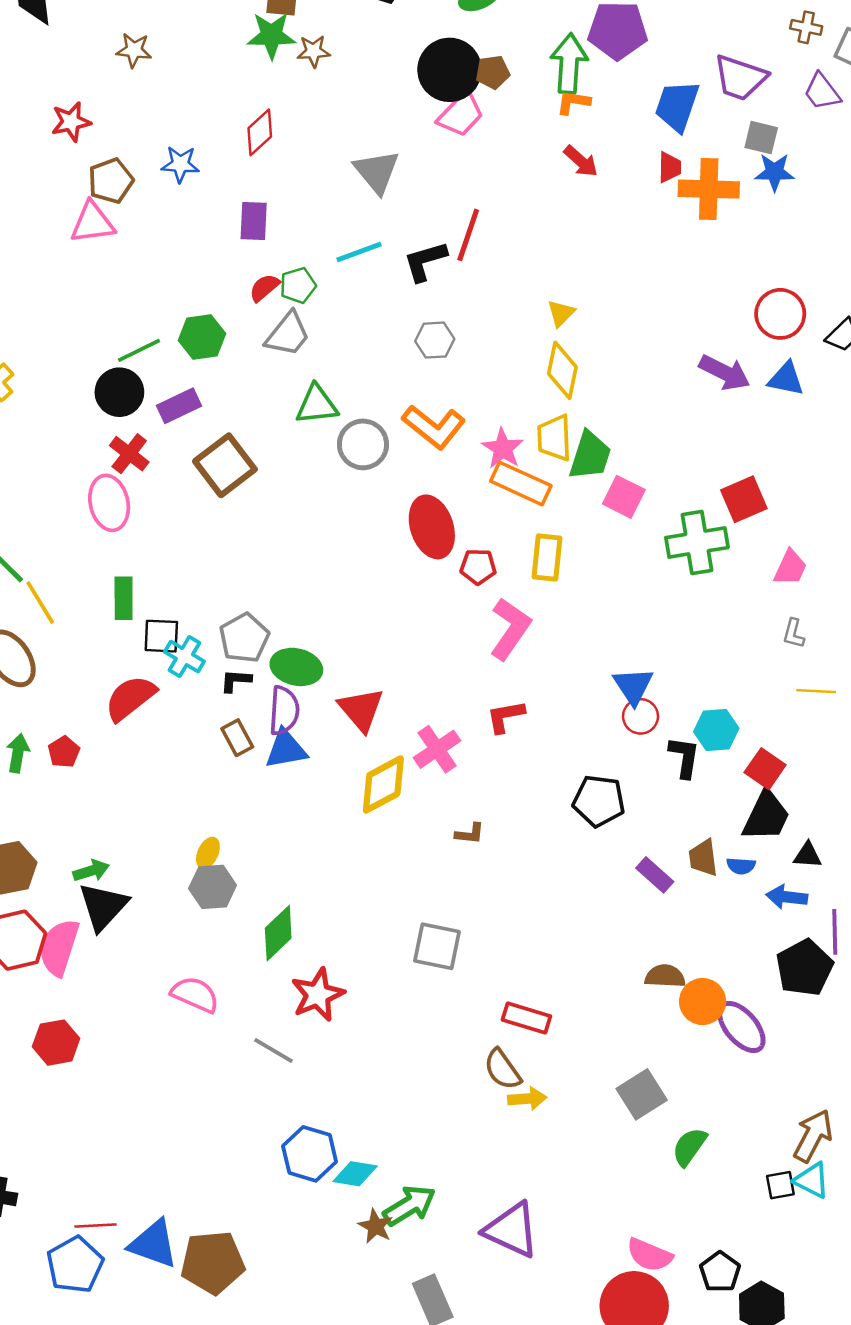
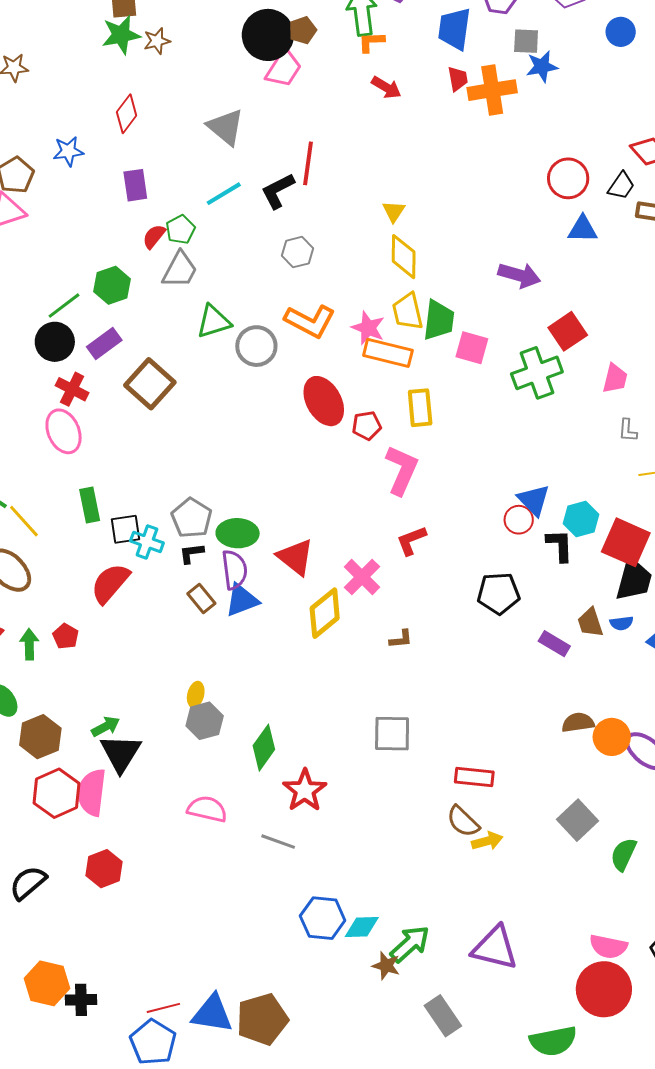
purple arrow: (725, 373) -> (519, 275), moved
blue triangle: (633, 686) -> (534, 500), moved
red square: (765, 769) -> (626, 542), size x1.5

